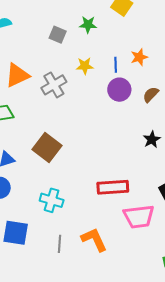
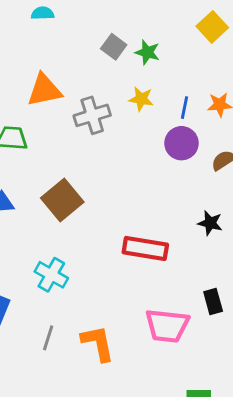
green star: (88, 25) -> (147, 52), moved
black star: (152, 140) -> (210, 223), turned 30
red rectangle: (113, 187) -> (145, 248), moved

